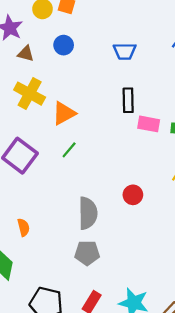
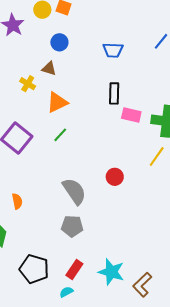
brown triangle: (26, 54) -> (49, 69), moved
yellow cross: (30, 94) -> (28, 84), size x0.6
gray semicircle: (88, 213) -> (74, 191), turned -36

